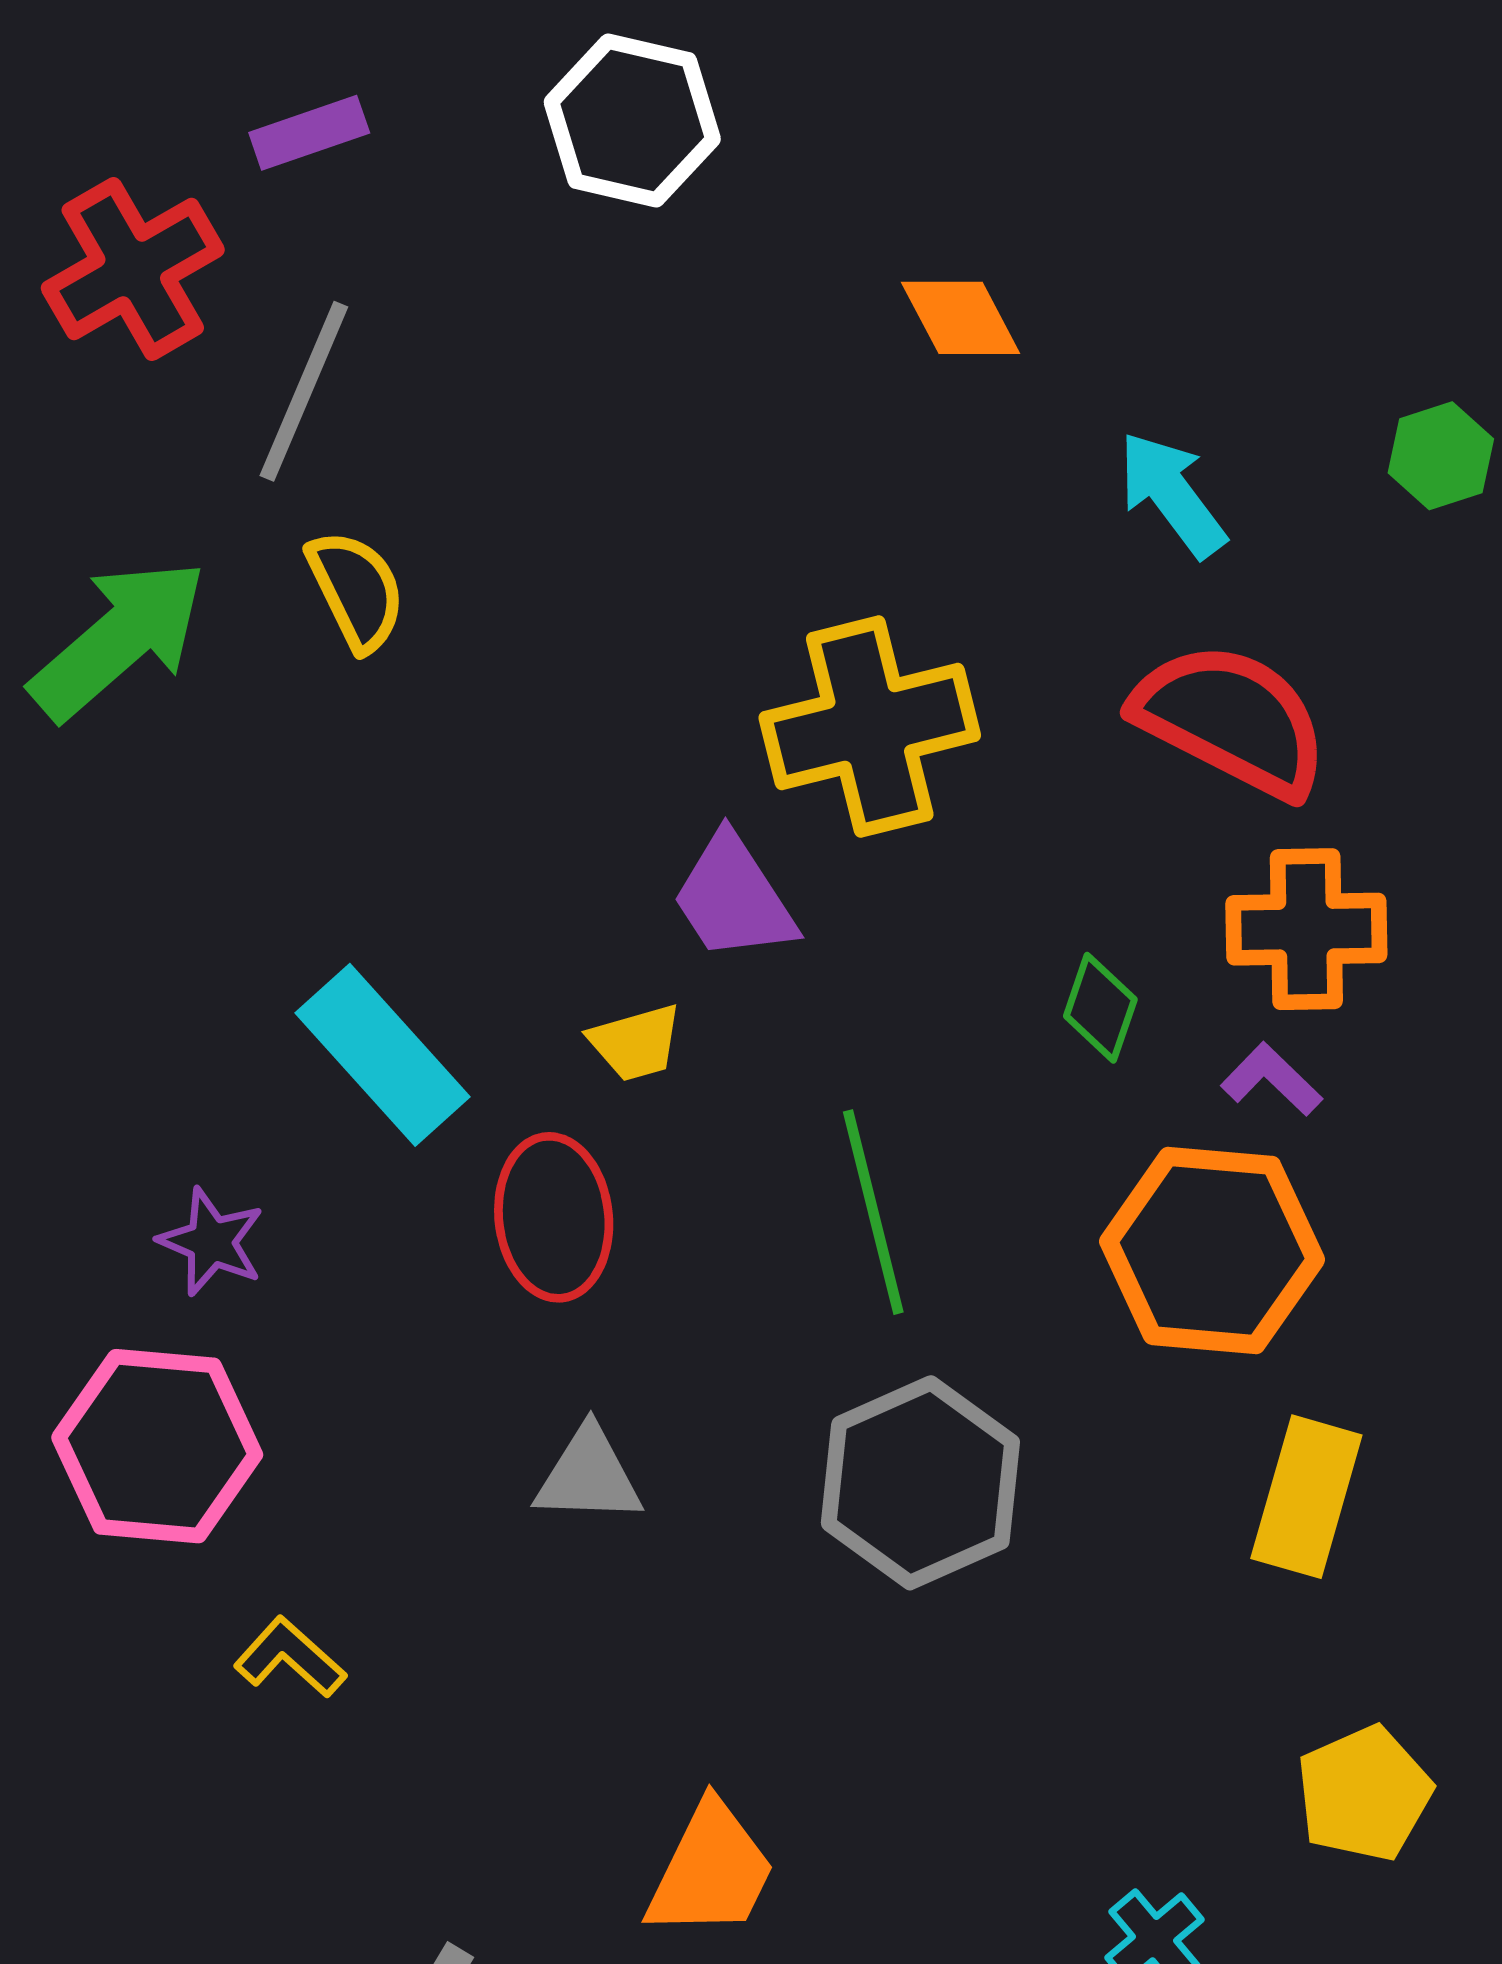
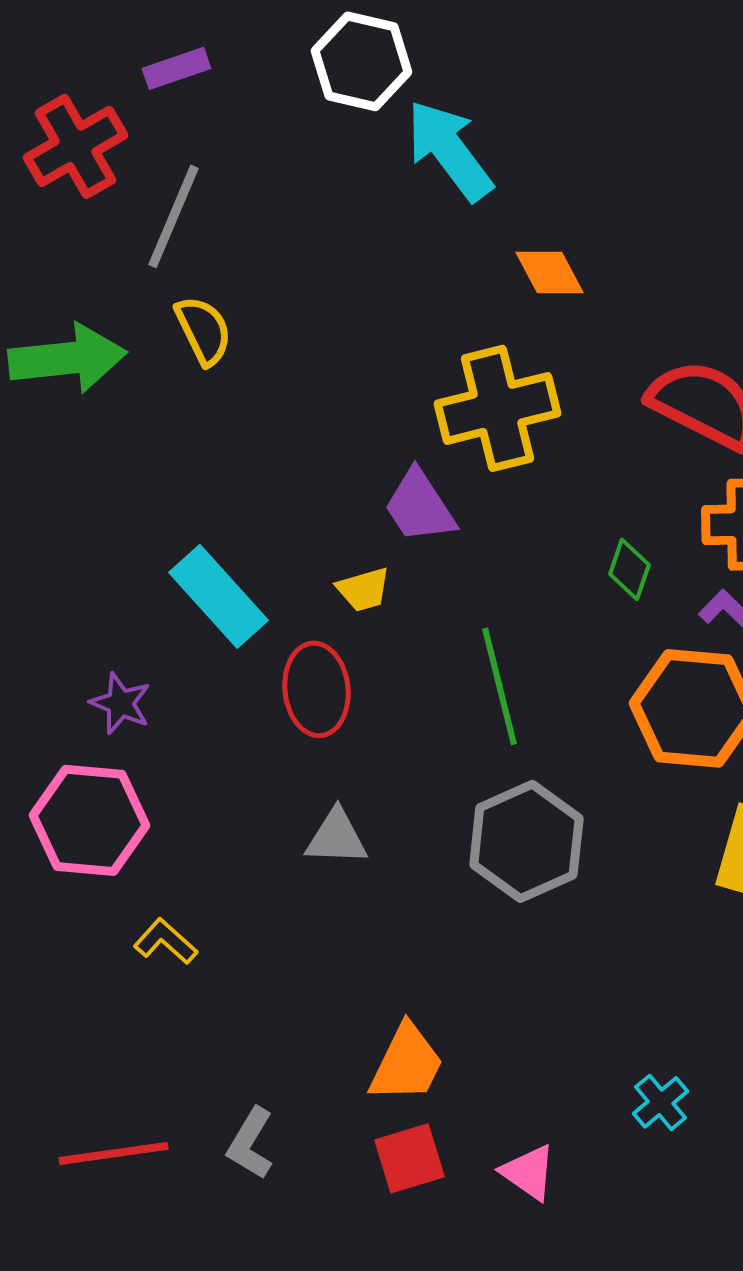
orange diamond: (961, 318) -> (549, 272), moved
cyan arrow: (1172, 494) -> (449, 150), moved, size x1.4
green arrow: (119, 639) -> (67, 358), turned 35

